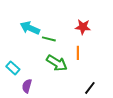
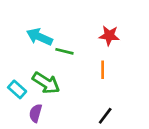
green arrow: (57, 63) -> (46, 83), moved
black line: (90, 88) -> (105, 116), moved

